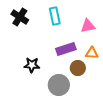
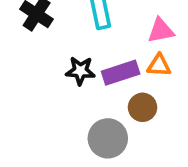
orange triangle: (92, 53) -> (159, 65), moved
black star: (32, 65) -> (80, 71), moved

